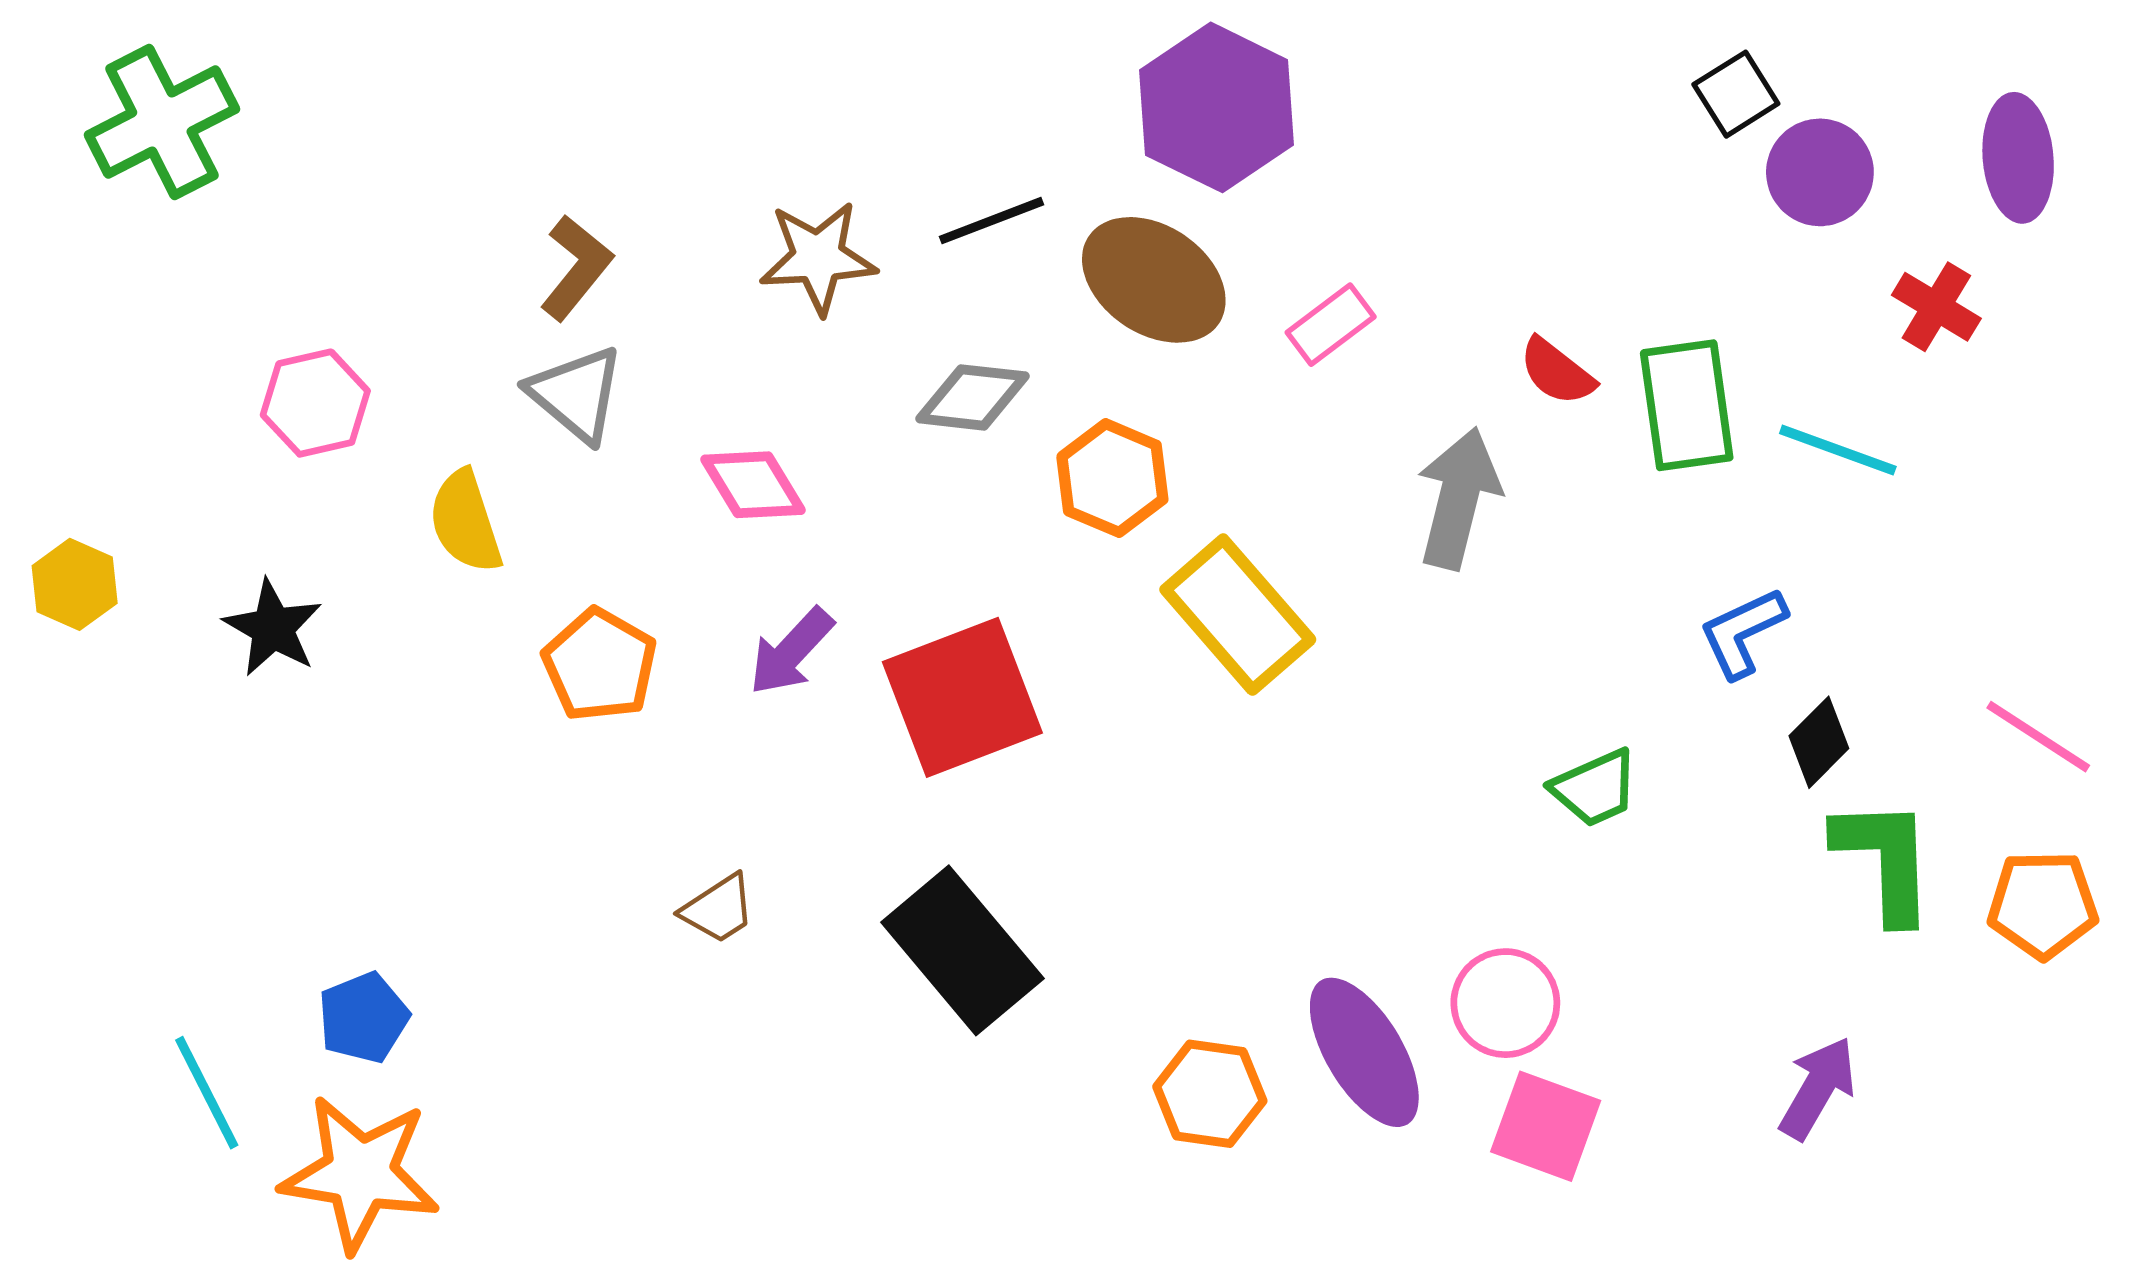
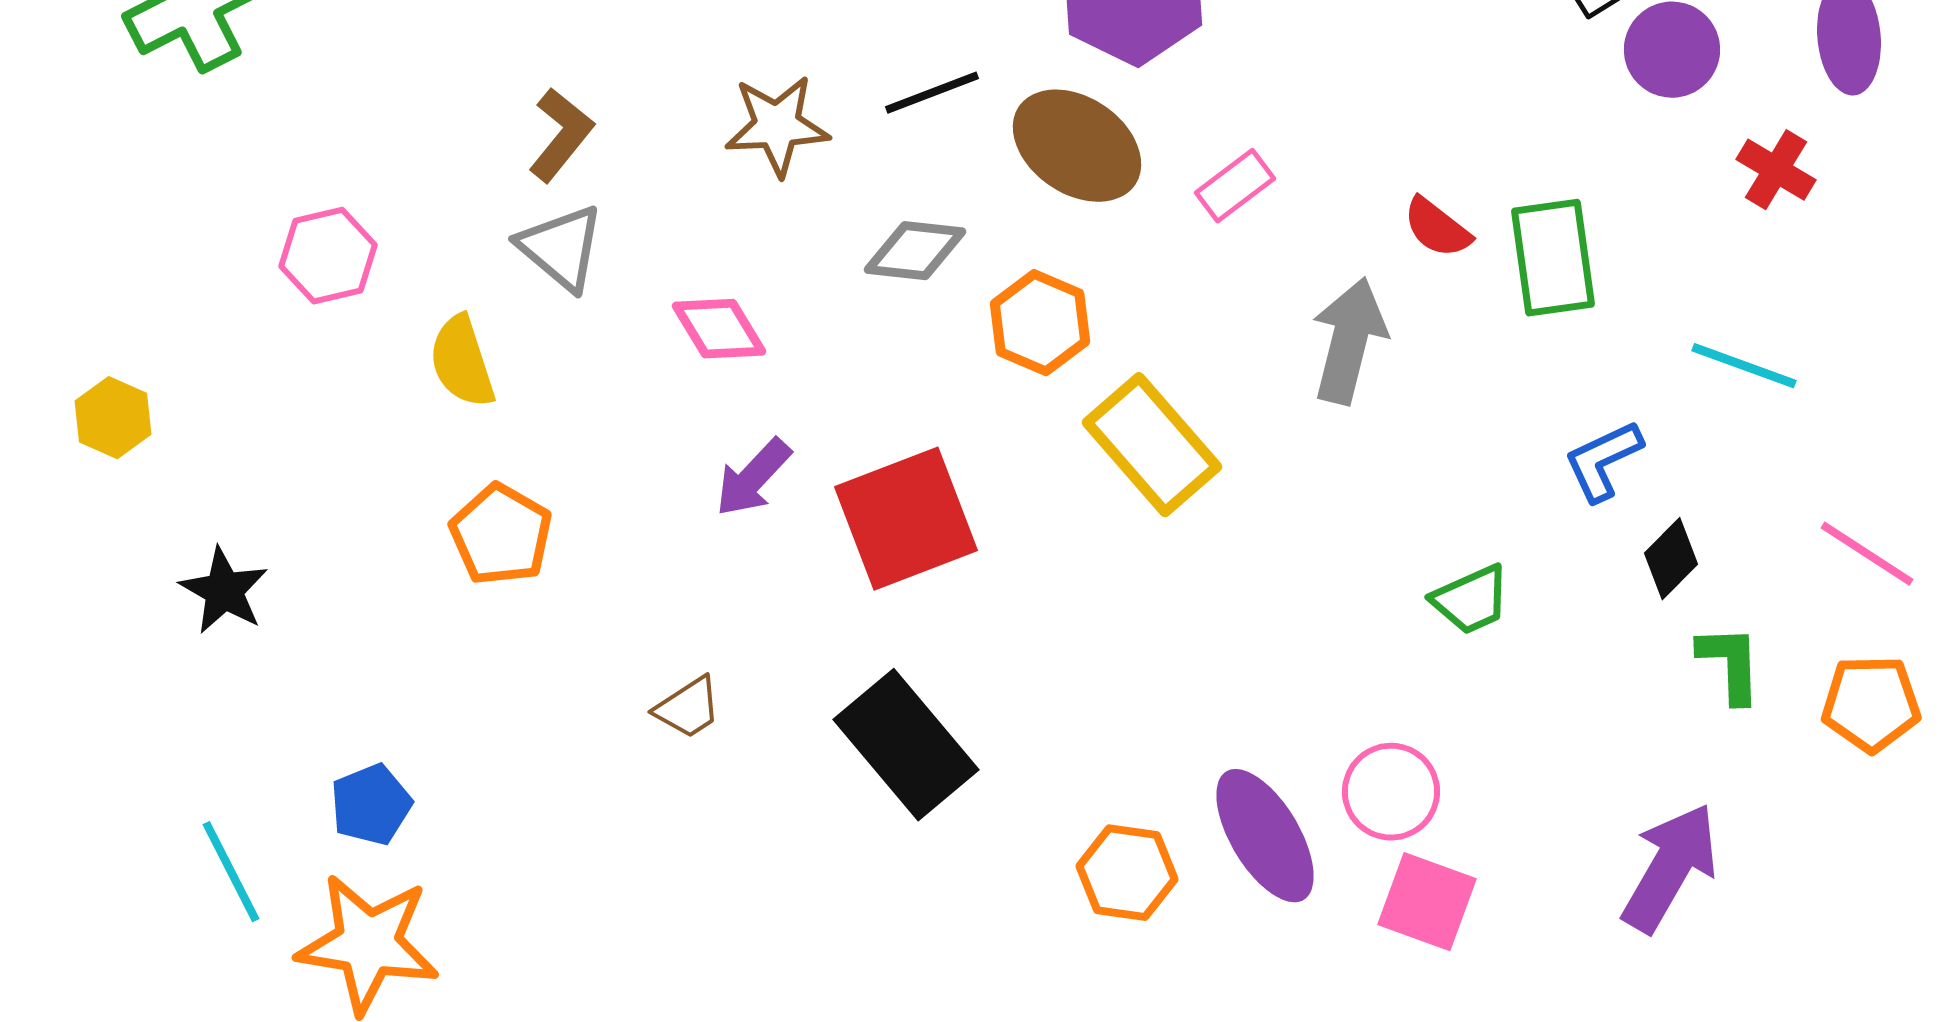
cyan line: (1838, 450) -> (1744, 366), moved
black star: (273, 628) -> (224, 591), moved
orange pentagon: (600, 665) -> (501, 535), moved
green L-shape: (1885, 860) -> (1730, 664), size x0.7
purple arrow: (1818, 1088) -> (1670, 868), size x1.4

